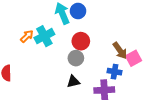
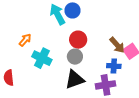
cyan cross: (44, 36) -> (42, 58), moved, turned -30
black triangle: (73, 81) -> (75, 80), size x1.5

